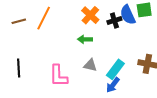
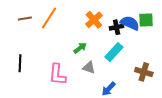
blue semicircle: (128, 15) -> (130, 23), turned 132
green arrow: (85, 39) -> (80, 48), moved, turned 136
cyan rectangle: (115, 69) -> (114, 52), moved

